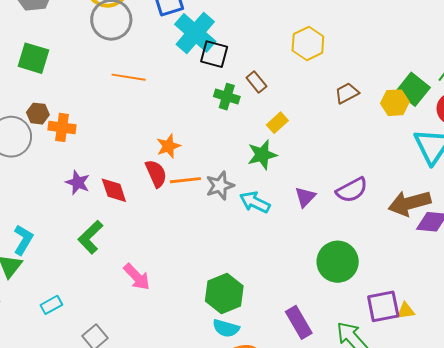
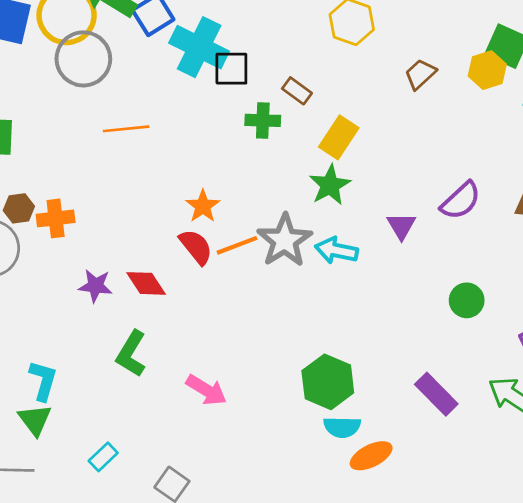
yellow rectangle: (277, 123) -> (339, 137), size x1.4
gray star: (220, 186) -> (285, 241), size x1.4
green circle: (338, 262) -> (467, 300), size x0.6

